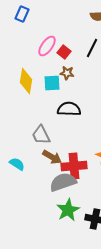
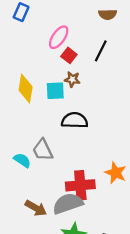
pink ellipse: (47, 46) -> (59, 37), moved
brown arrow: (52, 157) -> (36, 208), moved
cyan semicircle: (17, 164) -> (22, 160), moved

